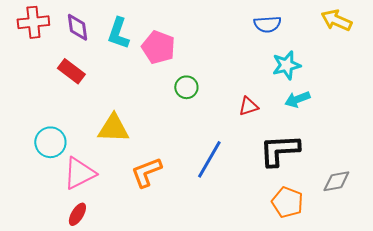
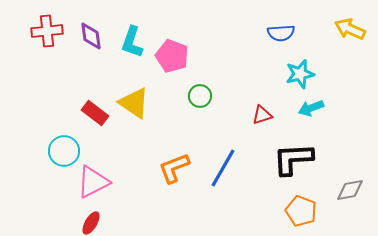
red rectangle: (71, 71) -> (95, 113), moved
yellow triangle: (113, 128) -> (134, 103), moved, turned 32
orange L-shape: (146, 172) -> (174, 168), moved

